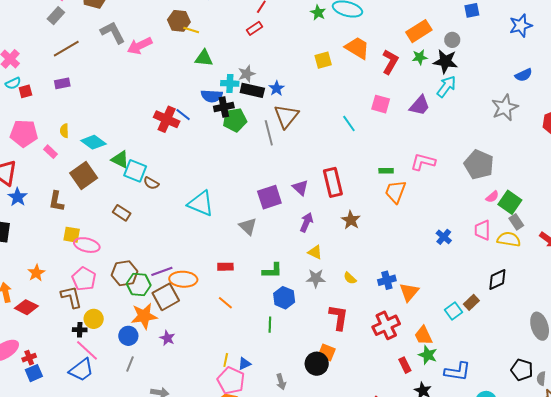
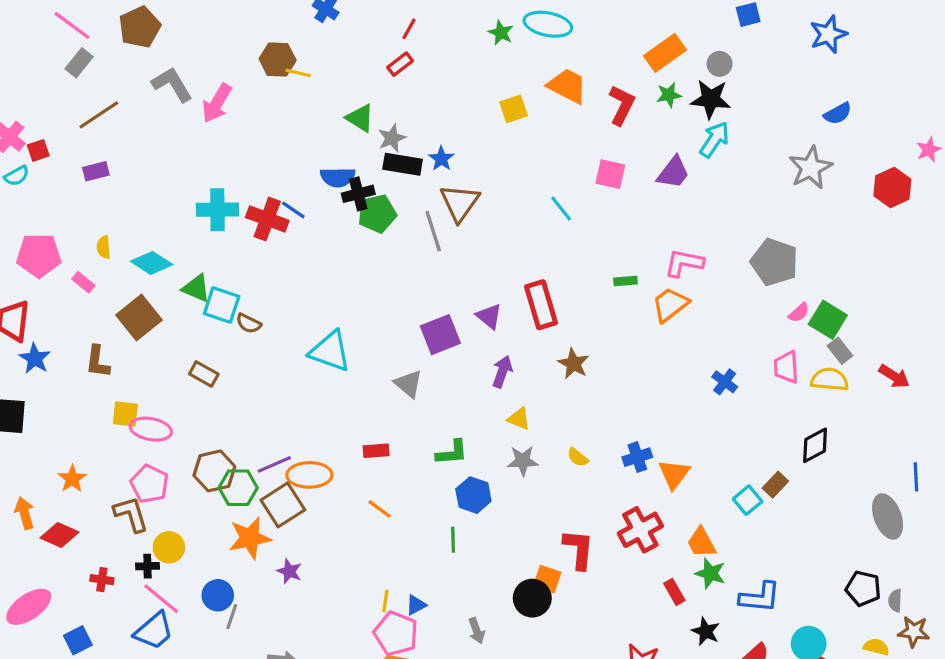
pink arrow: (140, 46) -> (217, 103), turned -30
green triangle: (204, 58) -> (360, 118), moved, turned 30
cyan cross: (230, 83) -> (217, 210), moved, size x1.4
red square: (25, 91) -> (38, 150), moved
orange trapezoid: (395, 192) -> (670, 305), moved, turned 35
red L-shape: (339, 317) -> (579, 549), moved
blue circle: (128, 336) -> (218, 595), moved
red cross: (29, 358) -> (102, 580), moved, turned 32

